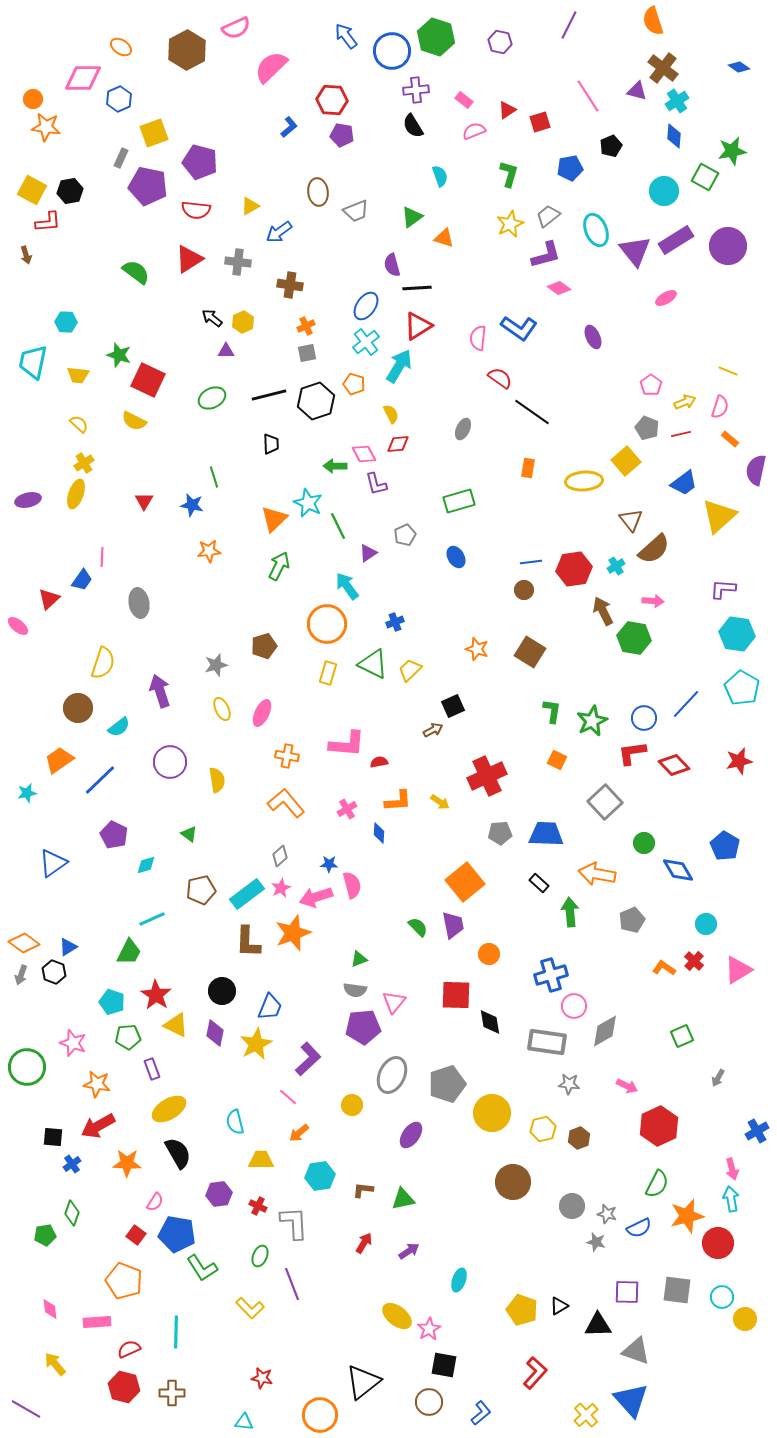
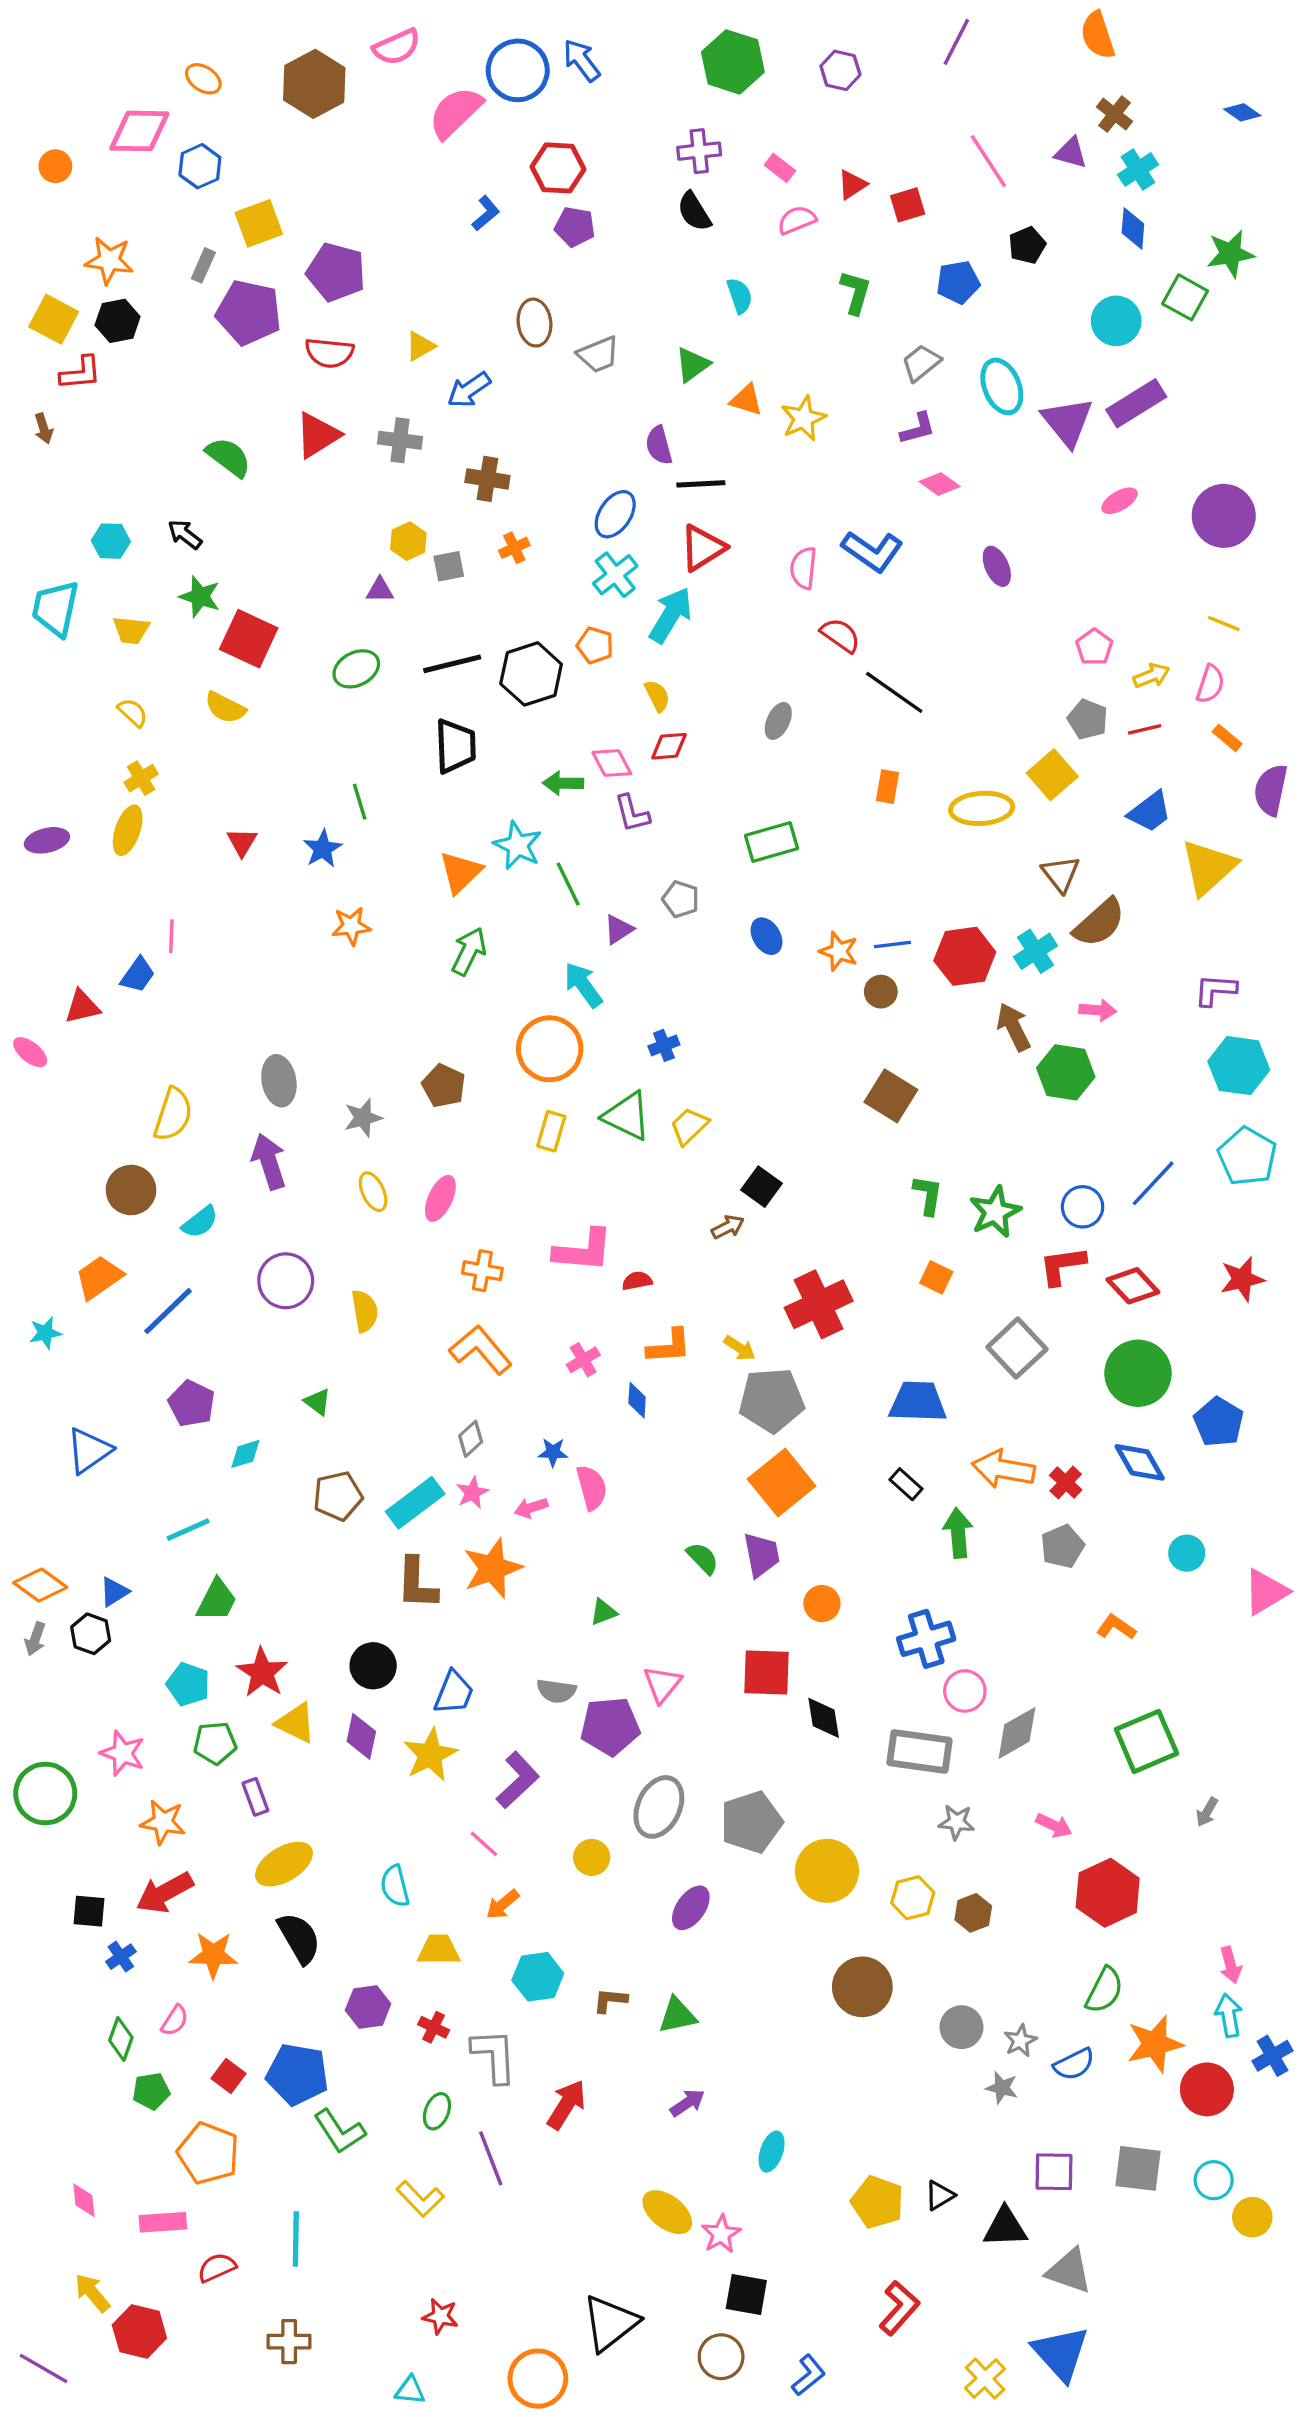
blue circle: (392, 51) -> (518, 70), moved
brown cross: (663, 68) -> (1114, 114), size x0.7
orange star: (46, 127) -> (109, 260), moved
yellow star: (510, 224) -> (803, 418), moved
purple circle: (728, 246) -> (1224, 516), moved
purple L-shape: (546, 255) -> (918, 428), size x0.7
black arrow: (212, 318) -> (185, 534), moved
gray square: (307, 353) -> (449, 566), moved
black trapezoid: (271, 444) -> (455, 746), size x1.6
blue star: (192, 505) -> (323, 849), turned 30
gray pentagon: (405, 535) -> (681, 899), turned -30
cyan cross: (616, 566) -> (1035, 951), size x1.4
red triangle: (49, 599) -> (82, 1007), turned 30
gray ellipse: (139, 603) -> (279, 1081), moved
brown pentagon: (264, 646) -> (444, 1086), turned -30
orange star: (477, 649) -> (839, 951), moved
black square: (453, 706) -> (761, 1187), turned -30
gray pentagon: (500, 833) -> (772, 1400), moved, size x1.6
green circle: (644, 843) -> (1138, 1373), moved, size x1.8
pink arrow: (316, 897) -> (531, 1508), size x0.6
cyan line: (152, 919) -> (188, 1530), moved
red cross: (694, 961) -> (1066, 1483), moved
pink triangle: (738, 970) -> (1266, 1592), moved
gray semicircle: (355, 990) -> (556, 1691), moved
green square: (682, 1036) -> (1146, 1741), size x1.6
blue cross: (757, 1131) -> (1272, 2056), moved
pink semicircle: (155, 1202) -> (175, 2020), moved
gray star: (607, 1214) -> (1020, 2041), turned 30
green pentagon: (45, 1235) -> (151, 2091), moved
red arrow: (364, 1243) -> (566, 2105), moved, size x1.4
red hexagon: (124, 1387) -> (139, 2331), moved

